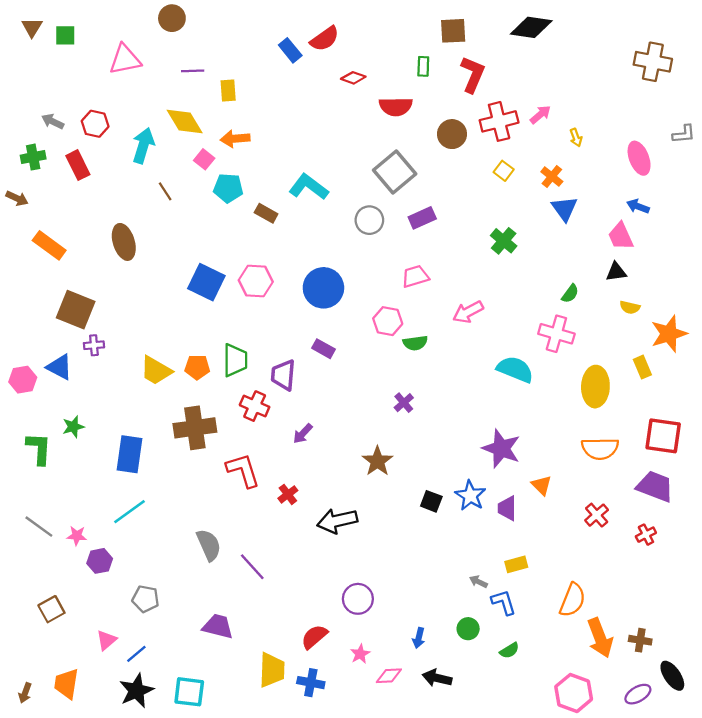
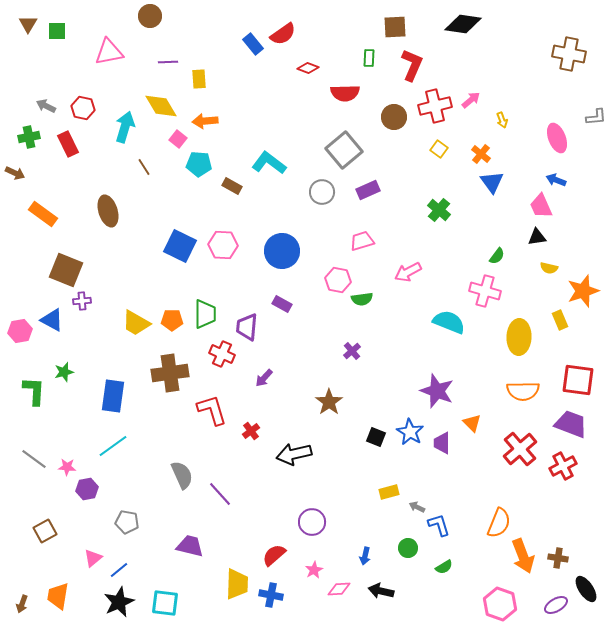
red cross: (597, 515) -> (520, 449), size x1.6
red cross: (646, 535) -> (563, 466), size x1.5
yellow rectangle: (516, 564) -> (389, 492), moved

